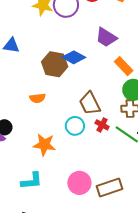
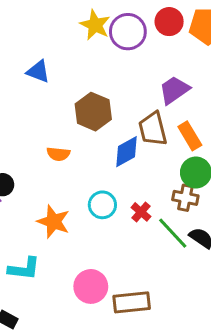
purple trapezoid: (106, 37) -> (174, 90), turned 100
blue diamond: (74, 57) -> (126, 152), moved, turned -70
brown trapezoid: (90, 103) -> (153, 129), moved

